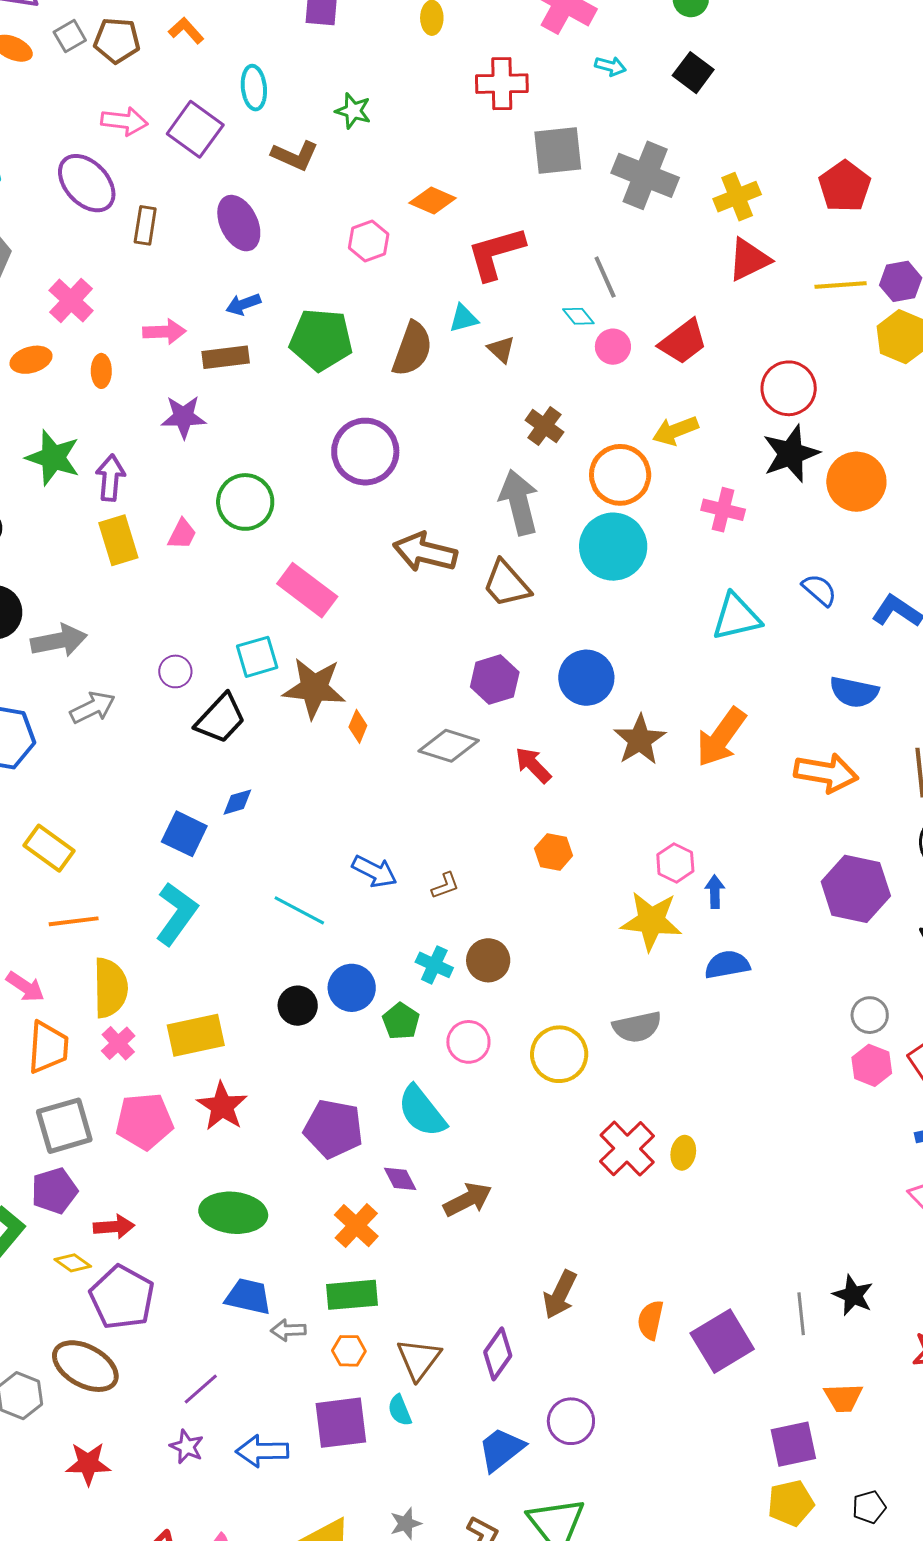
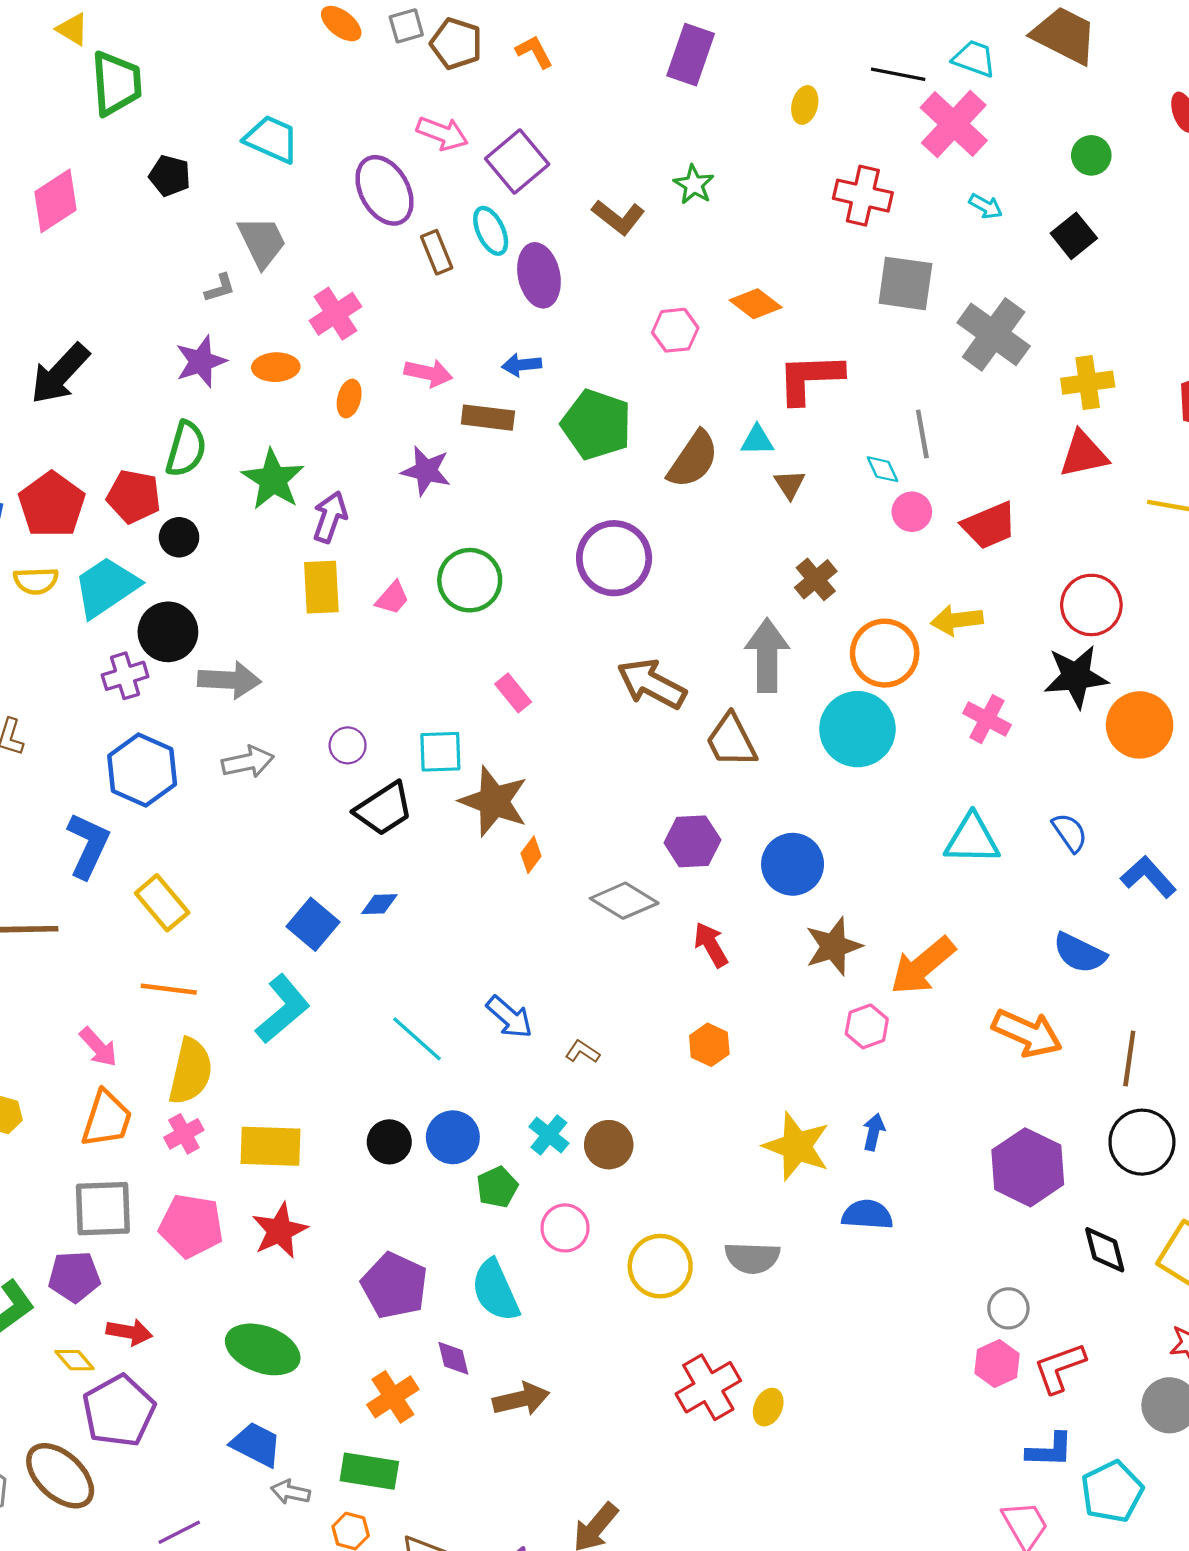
cyan ellipse: (254, 88) -> (491, 231), moved, turned -33
brown rectangle: (145, 225) -> (437, 252), turned -45
pink rectangle: (307, 590) -> (513, 693), size x0.6
pink hexagon: (675, 863) -> (867, 1026), moved
brown L-shape: (445, 886) -> (582, 1052), turned -140

